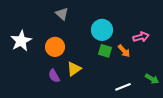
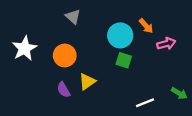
orange arrow: (124, 51) -> (146, 26), moved

